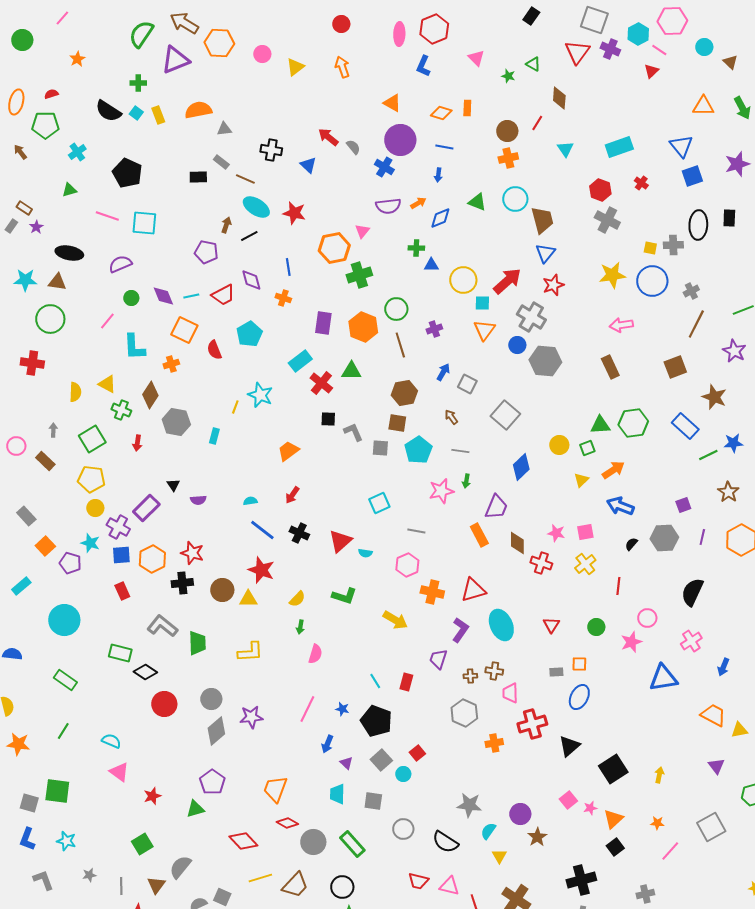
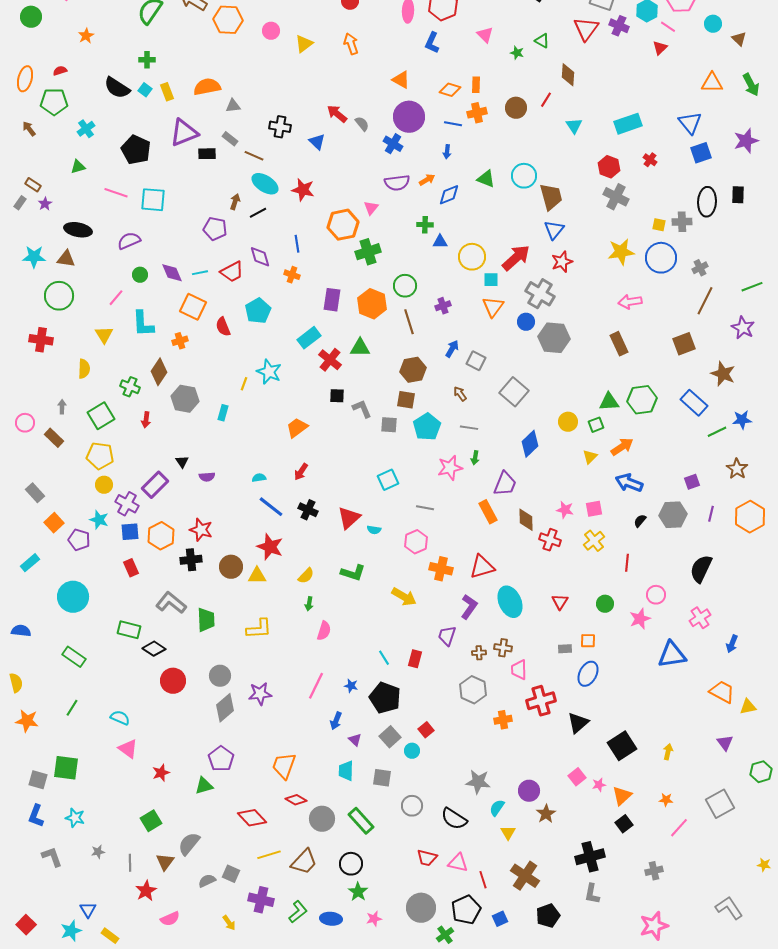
purple triangle: (175, 60) -> (184, 133), moved
orange cross: (508, 158) -> (477, 113), moved
yellow triangle: (107, 384) -> (104, 335), moved, turned 30

